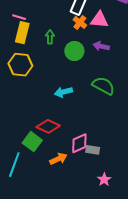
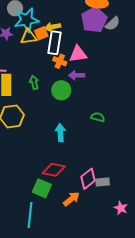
purple arrow: (101, 46) -> (77, 75), moved
green semicircle: (103, 86) -> (98, 117), size x0.6
cyan arrow: (63, 92) -> (60, 133), turned 114

